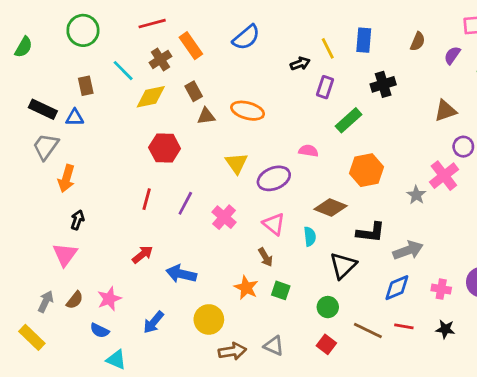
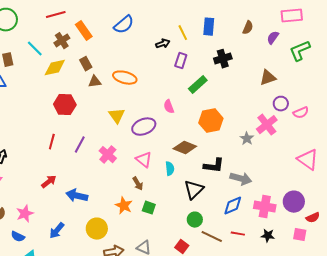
pink semicircle: (308, 151) -> (169, 107), turned -120
gray arrow: (408, 250) -> (241, 179), turned 35
pink cross: (441, 289) -> (265, 207), size x1.5
green circle: (328, 307) -> (195, 220), moved

